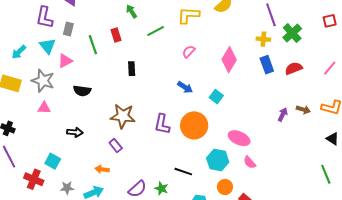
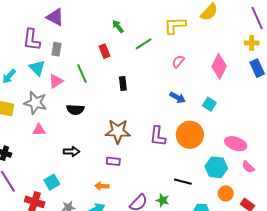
green line: (93, 45) -> (82, 74), moved
purple rectangle: (116, 146) -> (113, 161), turned -40
cyan square: (53, 161) -> (52, 182), turned 35

